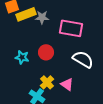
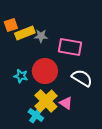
red circle: (46, 52) -> (45, 71), size x1.6
yellow cross: (47, 82) -> (46, 101), size x1.6

